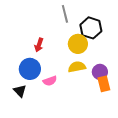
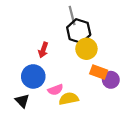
black hexagon: (91, 28) -> (79, 31), moved
yellow semicircle: (77, 67) -> (69, 99), moved
orange rectangle: (104, 84) -> (99, 72), moved, turned -56

